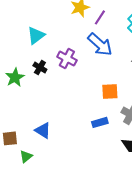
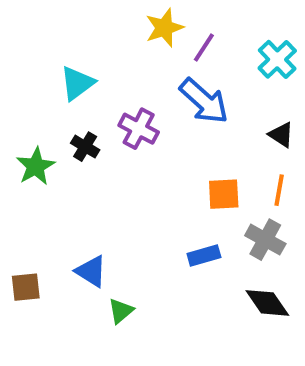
green triangle: (26, 156) -> (121, 311), moved

